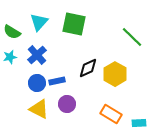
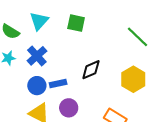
green square: (74, 24) -> (76, 23), size x0.7
yellow hexagon: (115, 74) -> (133, 79), moved

